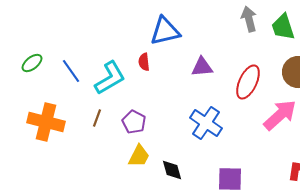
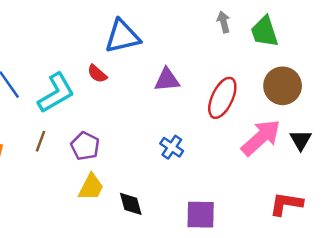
gray arrow: (249, 19) -> (224, 22), size x0.7
red semicircle: (144, 62) -> (97, 74), turned -42
blue cross: (206, 123) -> (172, 147), size x0.6

